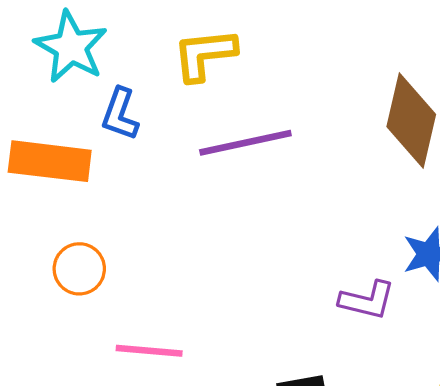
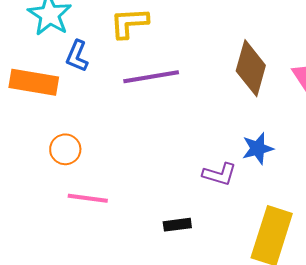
orange circle: (79, 269) -> (65, 149), moved

